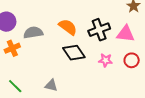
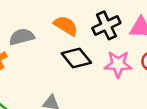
pink star: (105, 60) -> (118, 64), size x1.5

